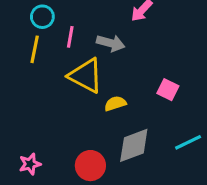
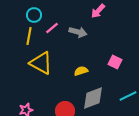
pink line: (70, 37) -> (52, 28), turned 40
yellow triangle: (86, 76) -> (41, 63), moved

